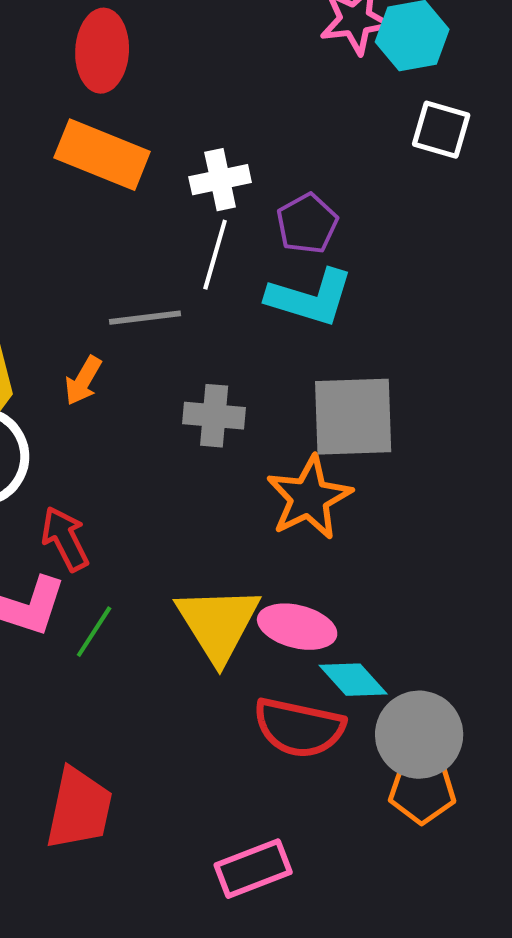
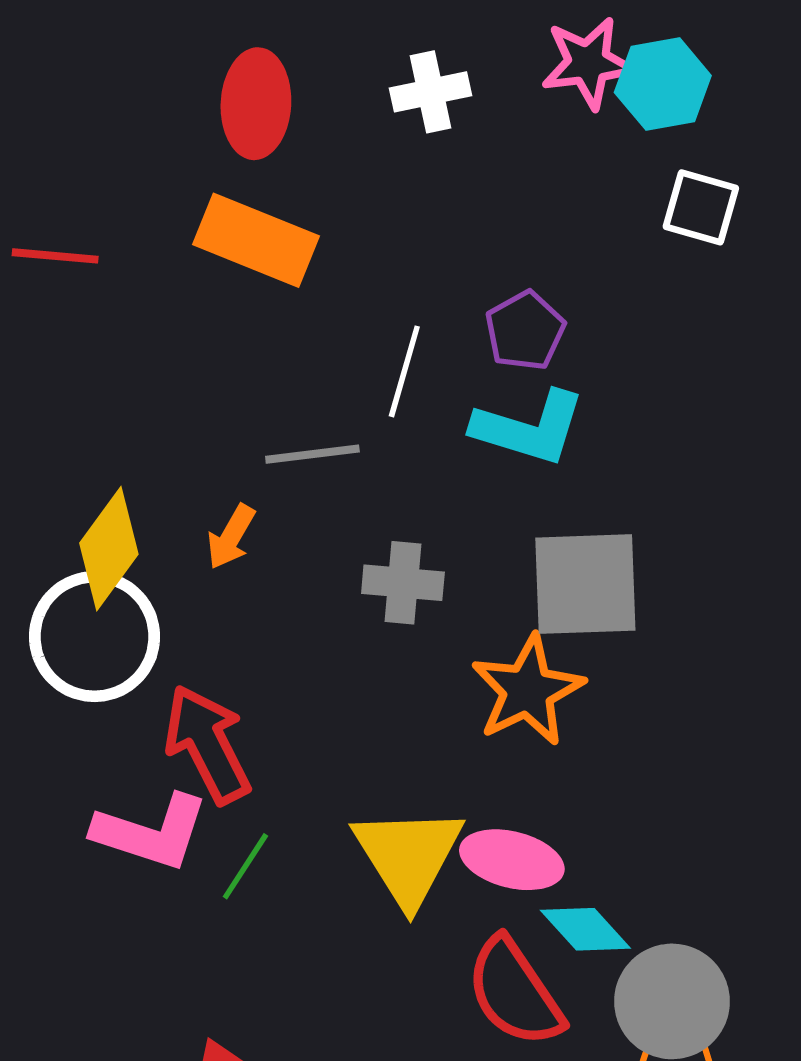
white cross: (220, 180) -> (431, 92), moved
red arrow: (65, 539) -> (207, 744), size x1.4
red semicircle: (299, 728) -> (515, 992), turned 44

